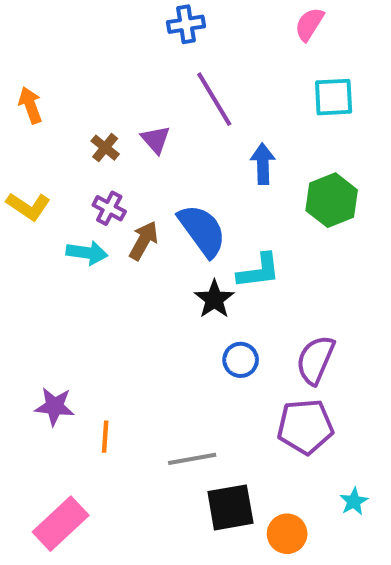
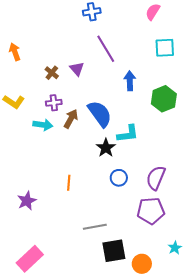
purple cross: (109, 208) -> (54, 103), turned -35
purple star: (55, 406) -> (27, 201), turned -30
orange line: (105, 437) -> (69, 183), moved

